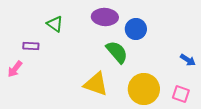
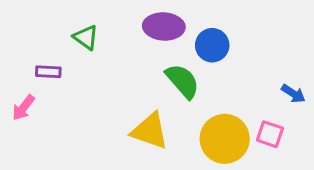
pink square: (181, 94) -> (270, 134), moved

